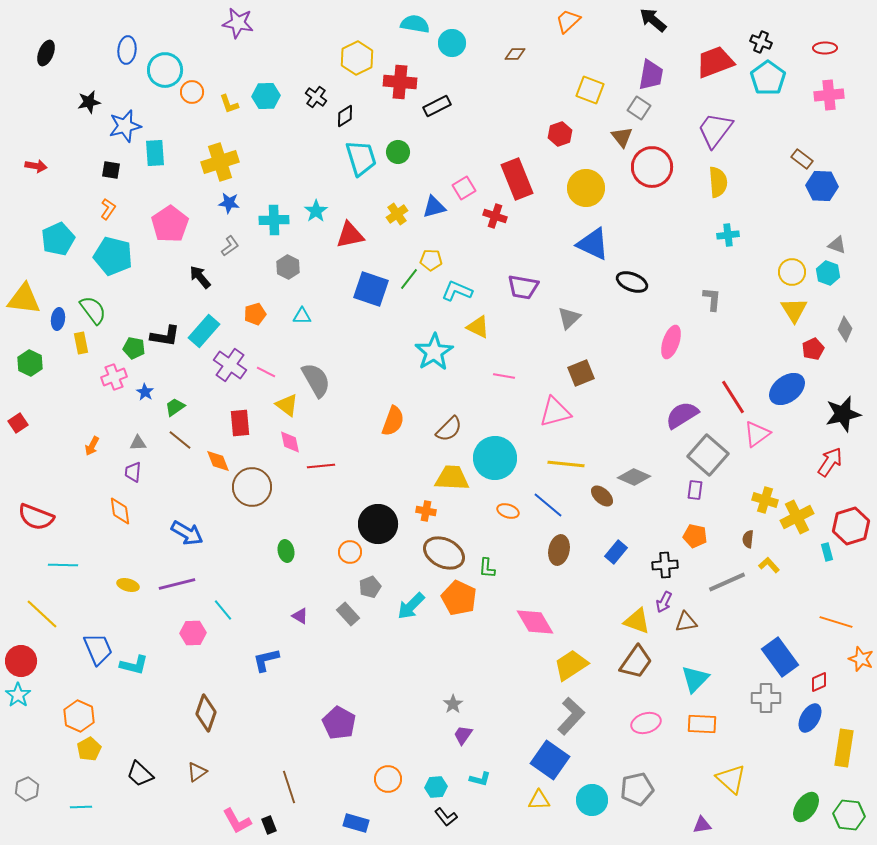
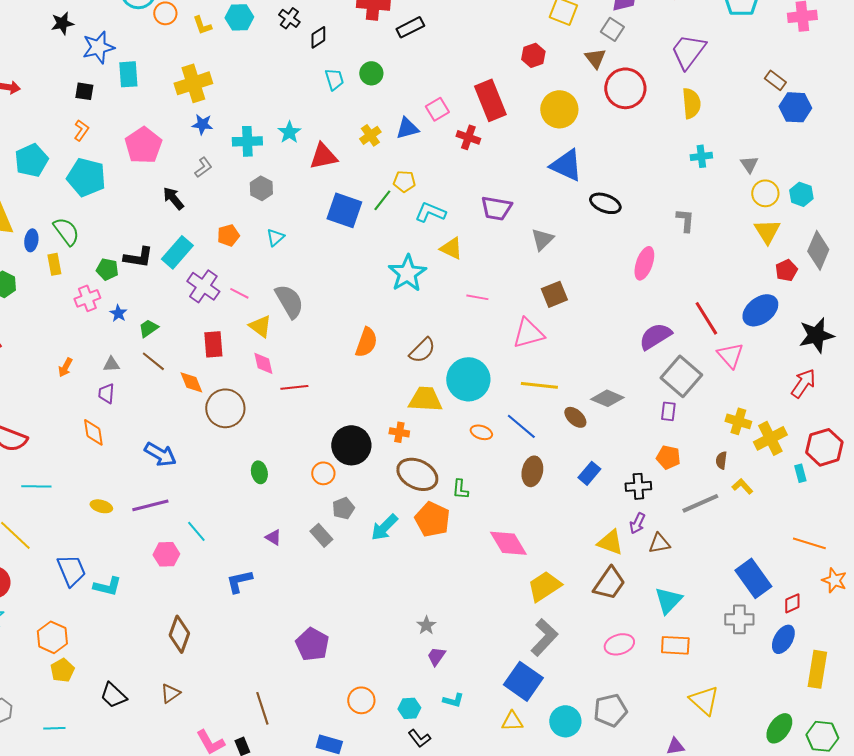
cyan trapezoid: (361, 158) -> (334, 79), size x0.6
gray triangle: (837, 245) -> (749, 164), moved, turned 36
cyan triangle: (302, 316) -> (275, 237), turned -42
gray diamond: (845, 329) -> (818, 250), size x1.5
pink triangle: (757, 434) -> (730, 355), turned -36

